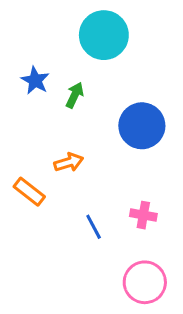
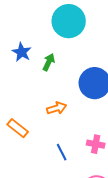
orange arrow: (69, 162) -> (57, 108), moved

